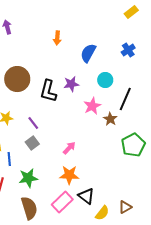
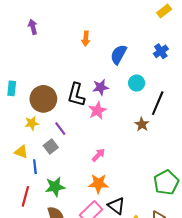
brown circle: (17, 79) -> (43, 99), moved
pink star: (92, 106) -> (97, 111), moved
gray square: (32, 143) -> (51, 147), moved
green pentagon: (133, 145) -> (166, 183), moved

